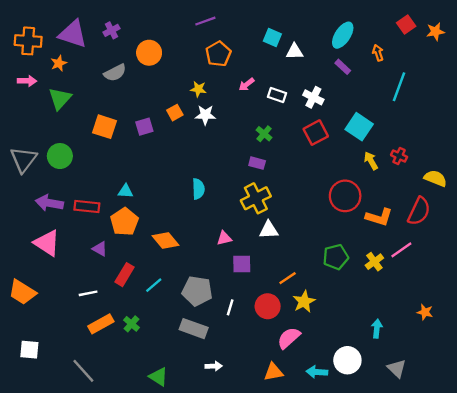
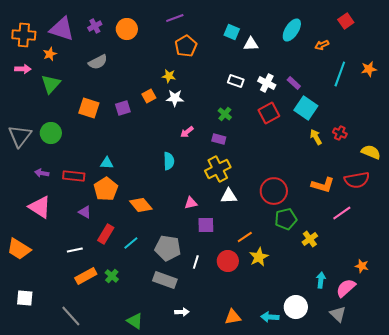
orange star: (435, 32) -> (369, 69), moved
orange circle: (149, 53) -> (127, 29), moved
orange arrow: (378, 53) -> (322, 45), turned -96
purple rectangle: (343, 67) -> (294, 83), moved
pink arrow: (246, 84) -> (187, 132), moved
red circle: (345, 196) -> (274, 191), moved
purple arrow: (49, 203) -> (42, 173), size x0.6
red semicircle: (419, 211) -> (357, 180), turned 55
yellow cross: (374, 262) -> (310, 239), moved
pink semicircle: (289, 338) -> (346, 288), moved

